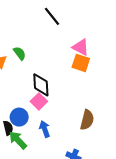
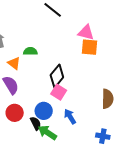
green semicircle: (20, 53) -> (30, 51), turned -40
black diamond: (41, 85) -> (57, 76), turned 55

